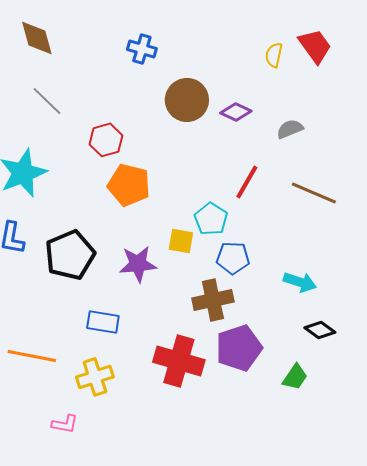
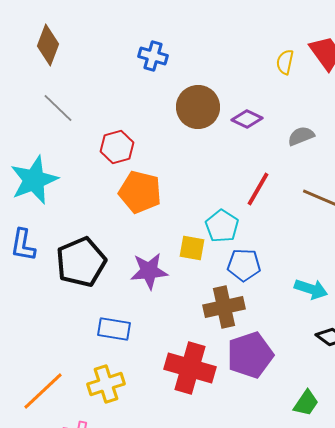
brown diamond: (37, 38) -> (48, 45), turned 36
orange line: (32, 356) -> (43, 391), moved, turned -54
green trapezoid: (295, 377) -> (306, 403), moved

